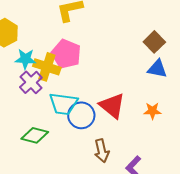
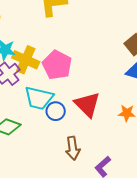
pink pentagon: (66, 54) -> (57, 65), moved
blue circle: (81, 115) -> (56, 111), size x0.7

